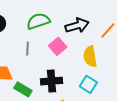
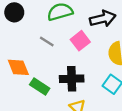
gray line: (28, 48) -> (47, 42), turned -64

